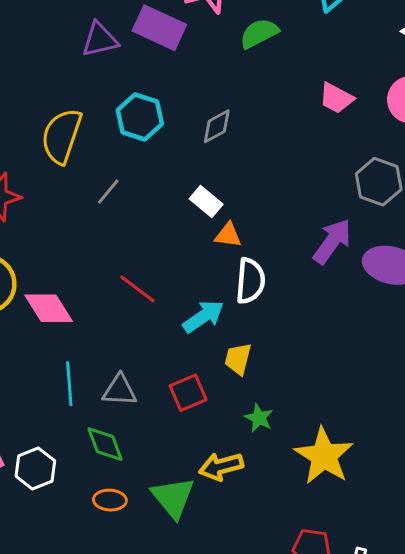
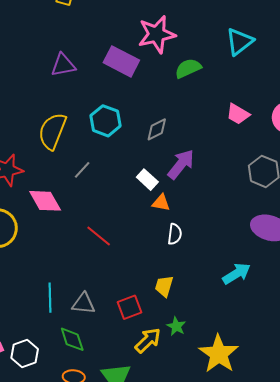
purple triangle: (100, 40) -> (63, 65), moved
purple arrow: (332, 241) -> (181, 164), moved
white semicircle: (250, 281) -> (175, 234), size x0.7
pink diamond: (49, 308) -> (45, 201), moved
cyan arrow: (203, 316) -> (237, 274), moved
yellow arrow: (221, 466) -> (148, 340), moved, turned 148

